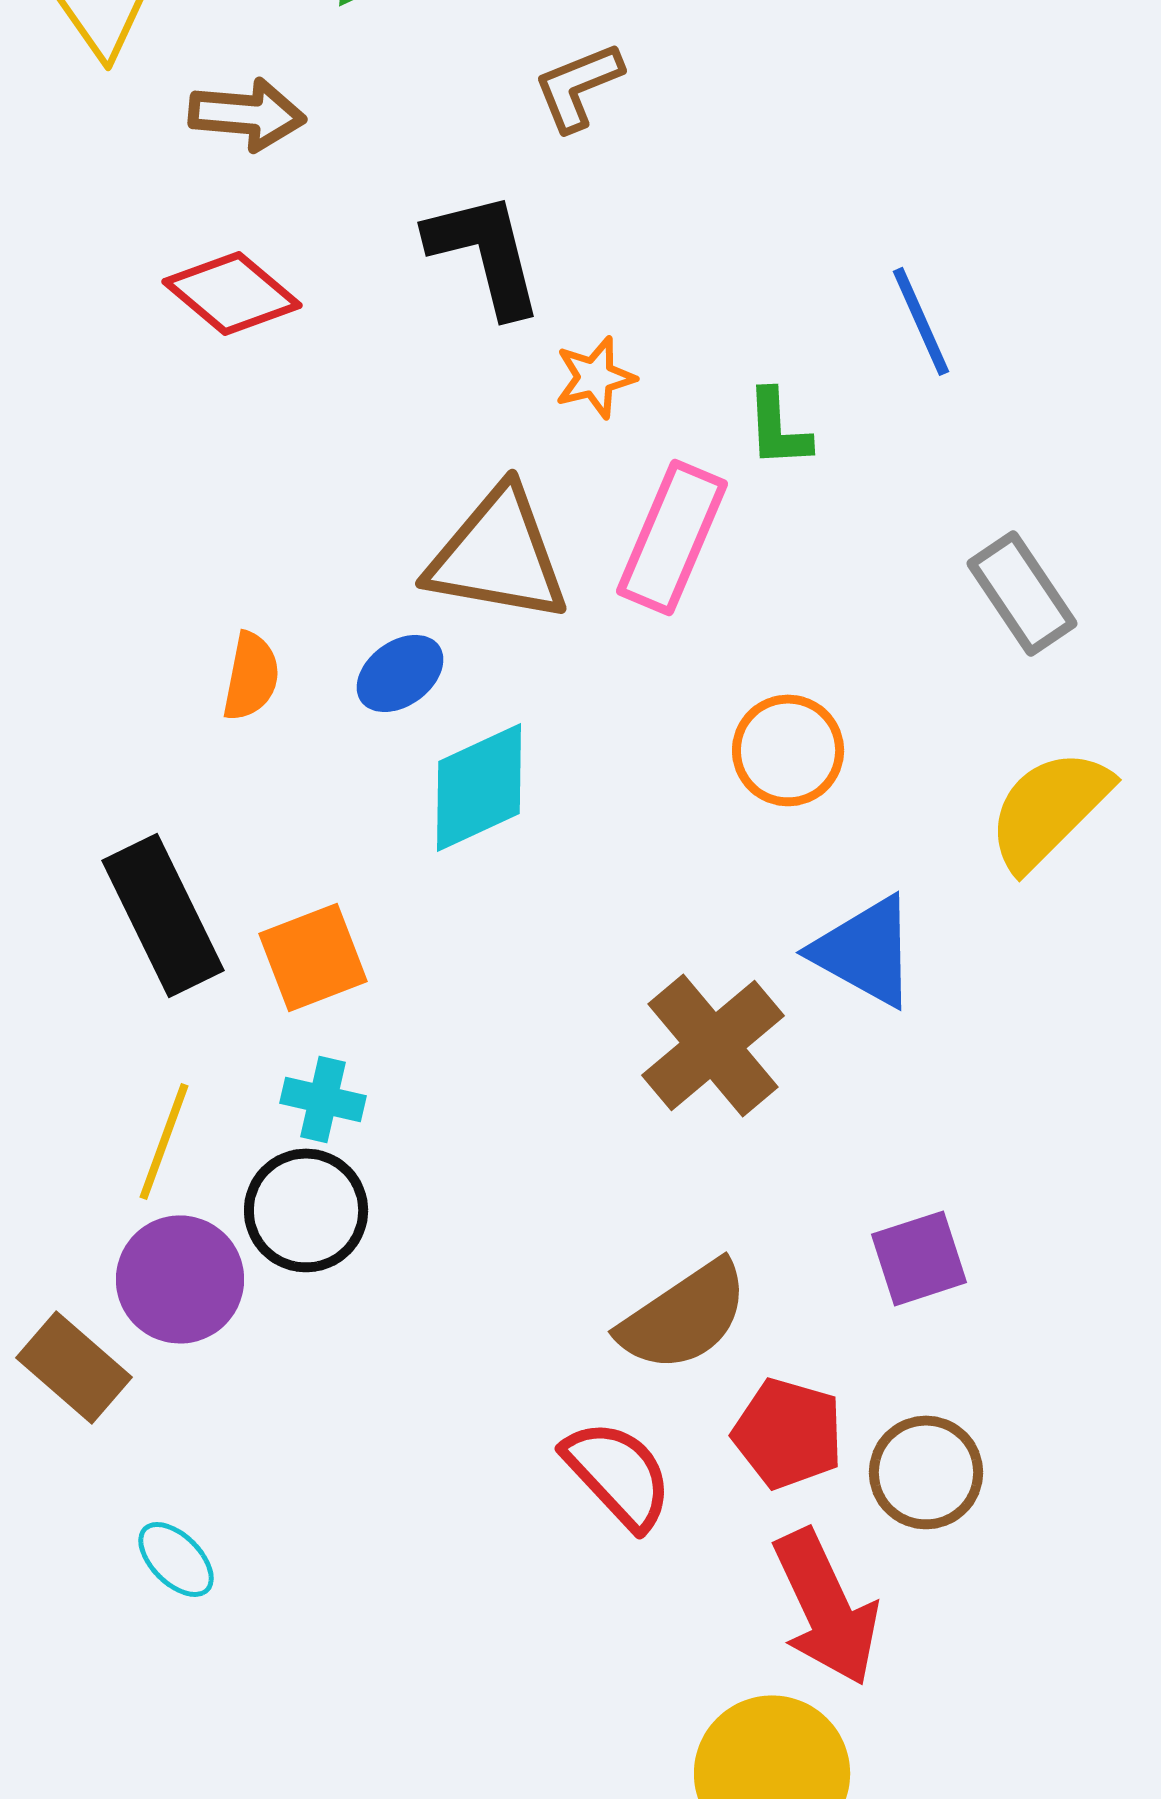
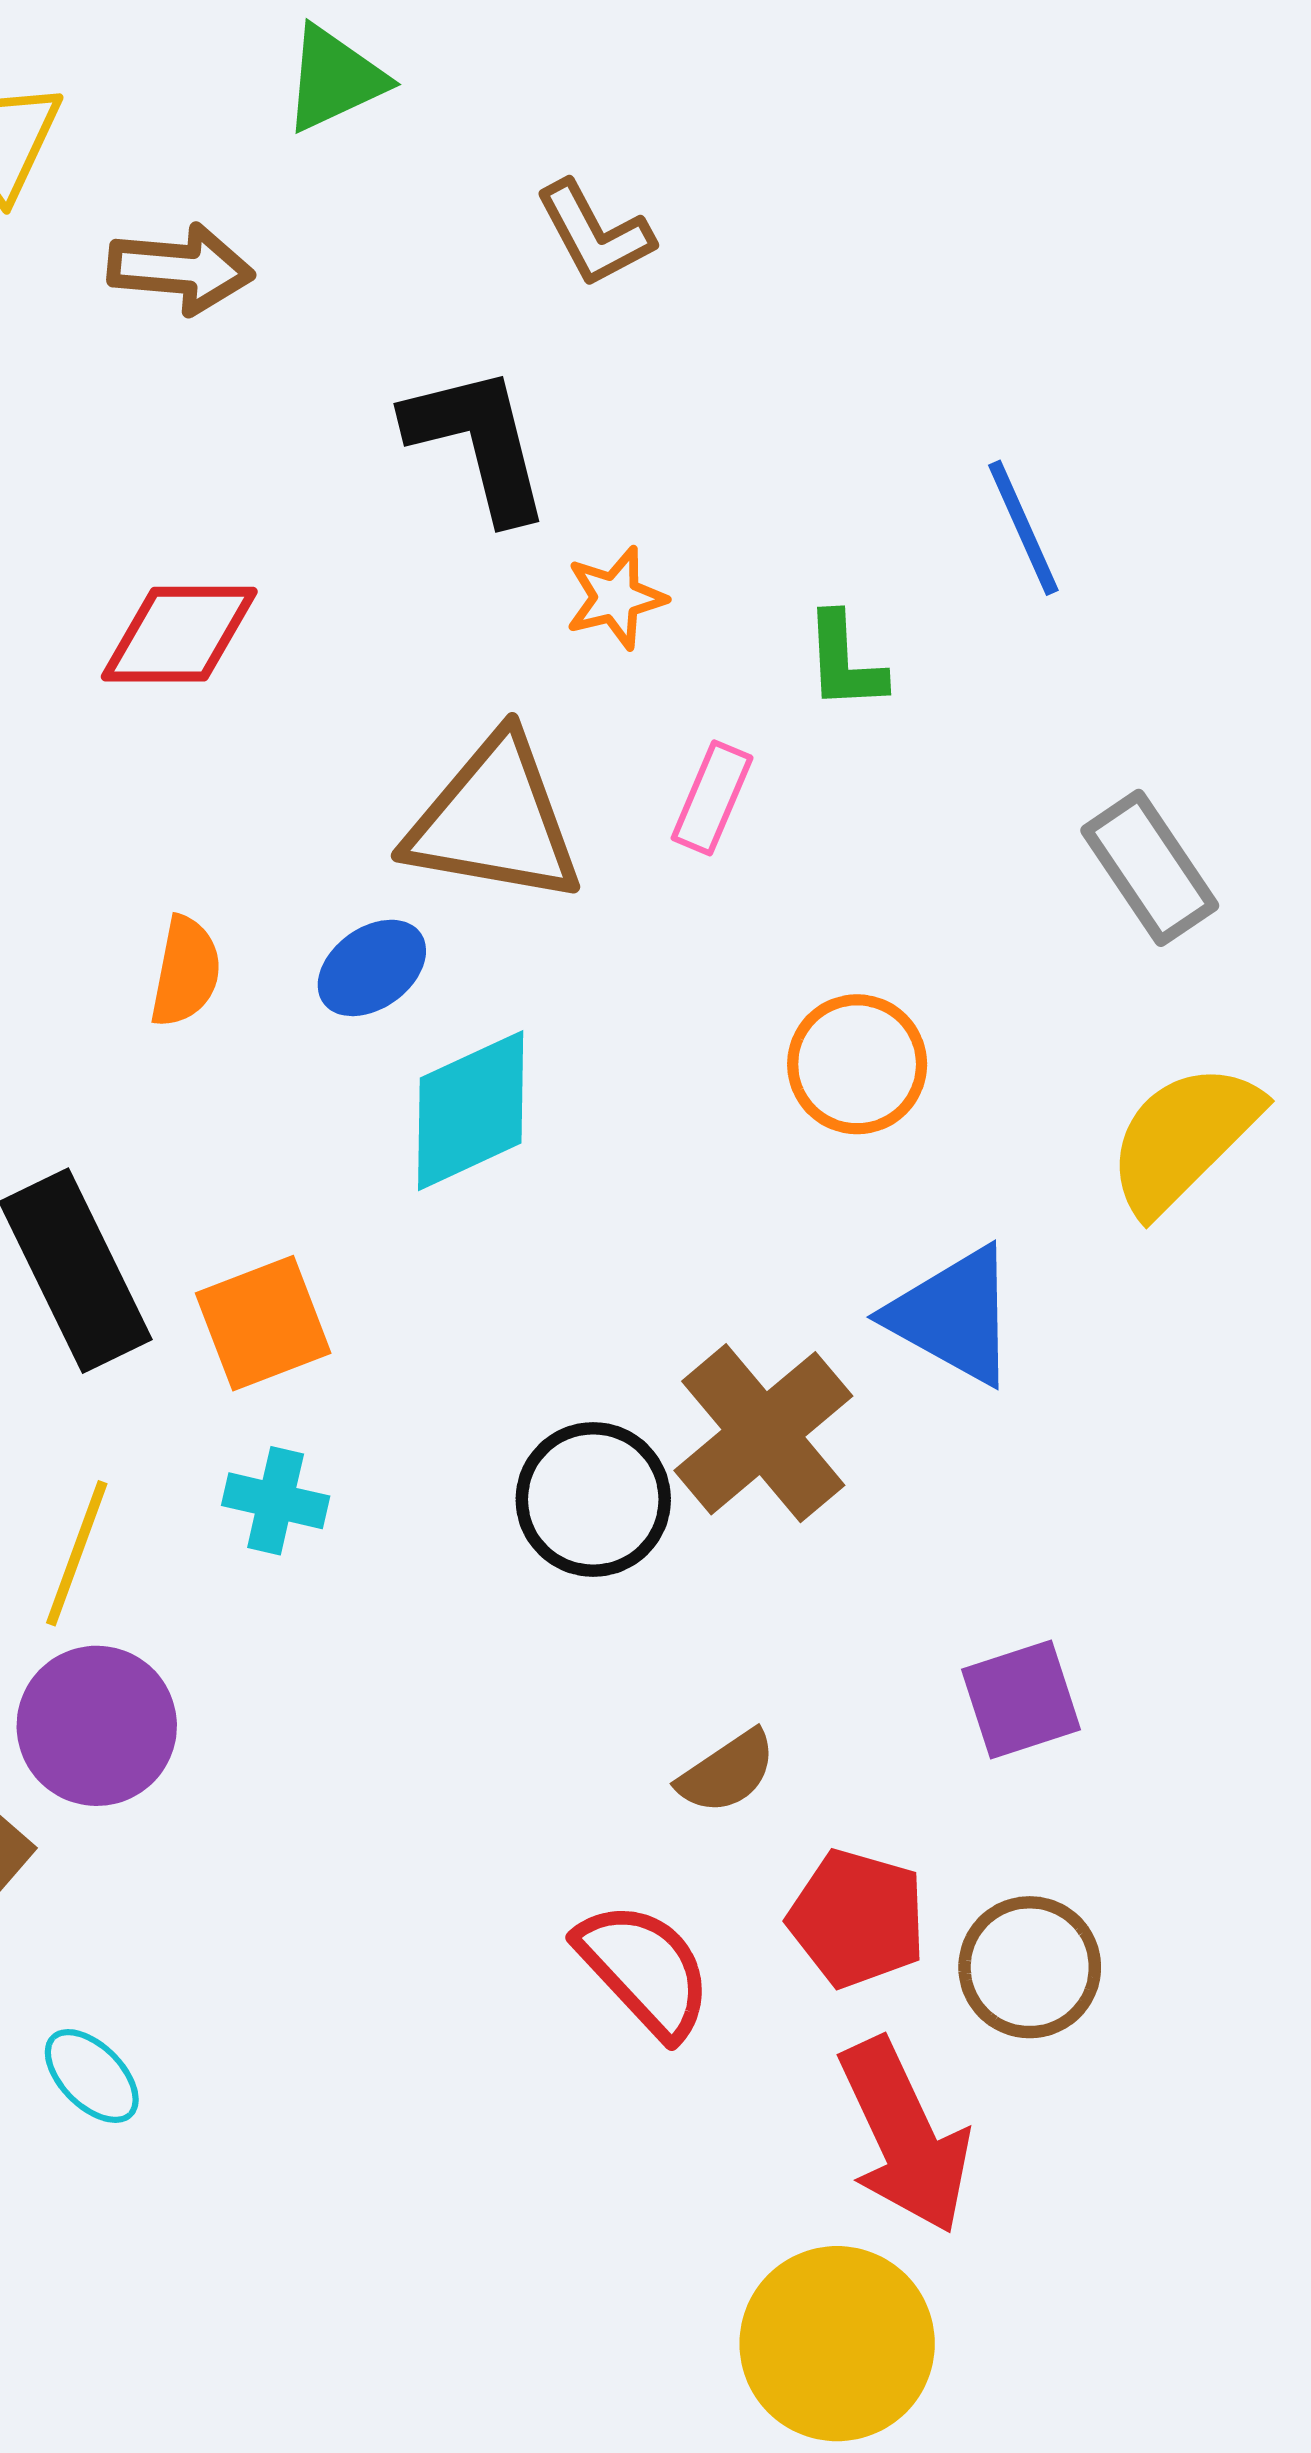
brown L-shape: (578, 86) -> (594, 234), turned -96
red diamond: (232, 293) -> (179, 634), moved, turned -40
pink rectangle: (672, 537) -> (712, 798), size x0.6
black circle: (306, 1210) -> (593, 1499), moved
brown semicircle: (684, 1316) -> (727, 1772), size x0.6

